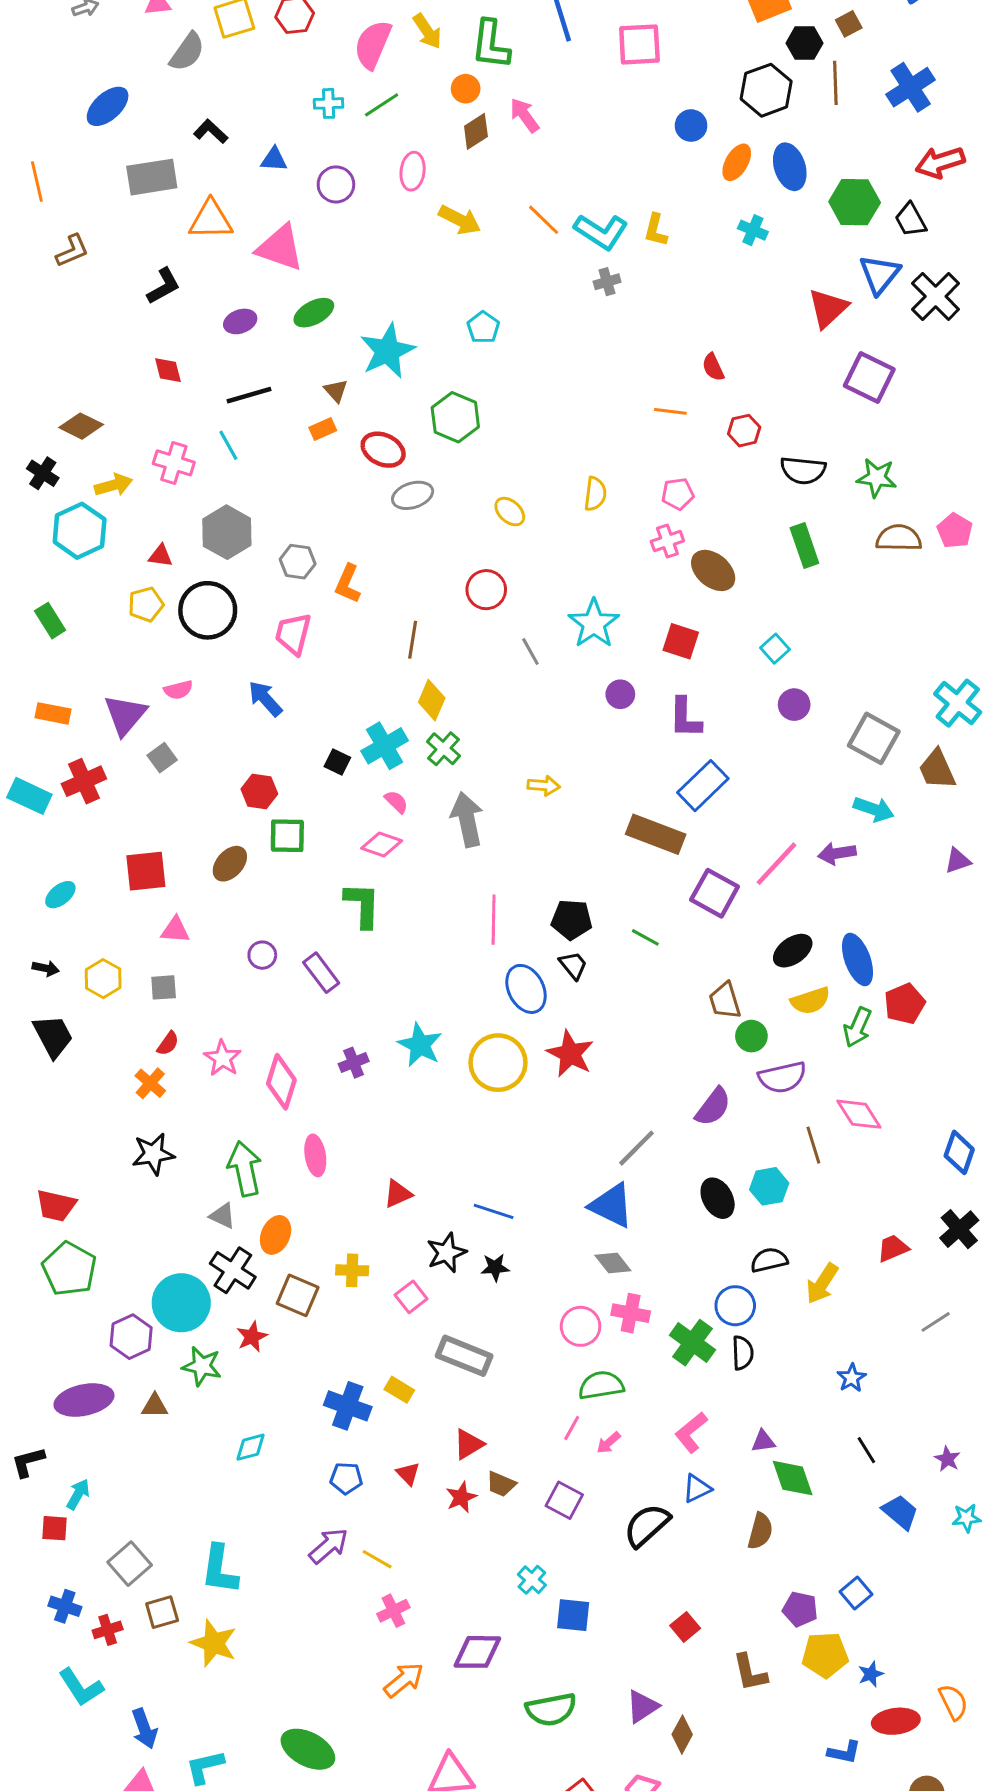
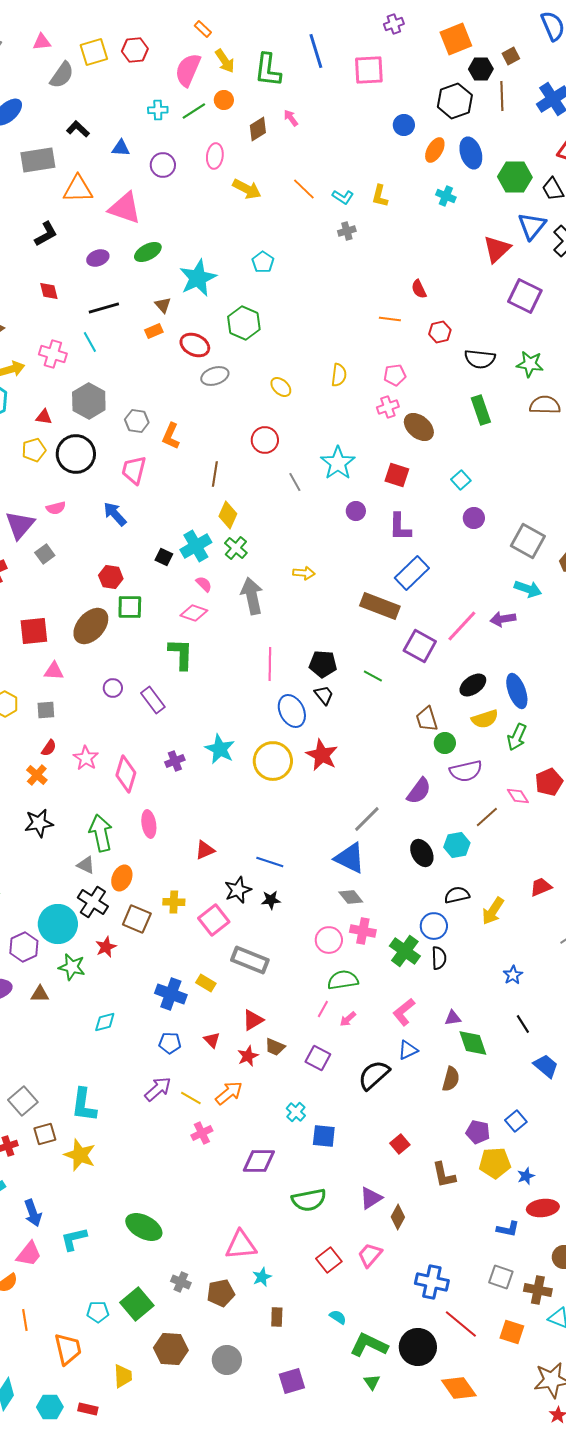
orange circle: (466, 89) -> (224, 100), moved
pink arrow: (525, 115) -> (291, 118), size x0.7
cyan L-shape: (601, 232) -> (343, 197), size x0.6
brown ellipse: (230, 864) -> (91, 626), size x1.5
red pentagon: (905, 1004) -> (549, 782), moved
pink diamond: (859, 1114) -> (518, 796), size x0.7
brown line: (813, 1145) -> (487, 817), turned 65
pink square: (411, 1297) -> (214, 920), size x1.4
orange arrow: (404, 1680) -> (229, 1093), moved

